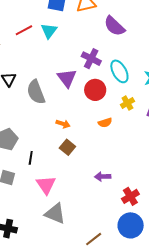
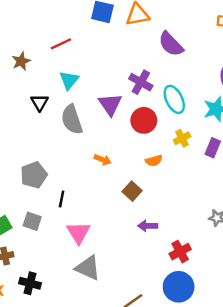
cyan triangle: (49, 31) -> (69, 80), moved
brown square: (67, 147) -> (132, 191), moved

